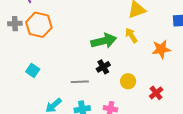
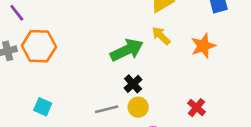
yellow circle: (128, 81) -> (138, 107), moved
red cross: (156, 93) -> (197, 108), moved

